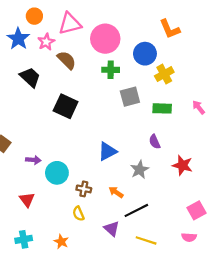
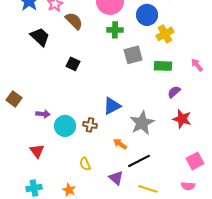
black square: (66, 106) -> (73, 64), size x0.6
purple semicircle: (155, 142) -> (174, 92), moved, turned 72
gray star: (140, 170) -> (142, 123), size x1.4
brown cross: (84, 189) -> (90, 125), moved

